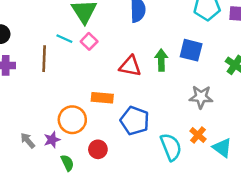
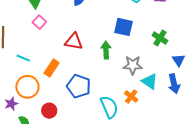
cyan line: (64, 39) -> (23, 58), moved
green arrow: (161, 60) -> (106, 50), moved
orange rectangle: (102, 98) -> (52, 68), turned -60
cyan triangle: (222, 148) -> (150, 81), moved

